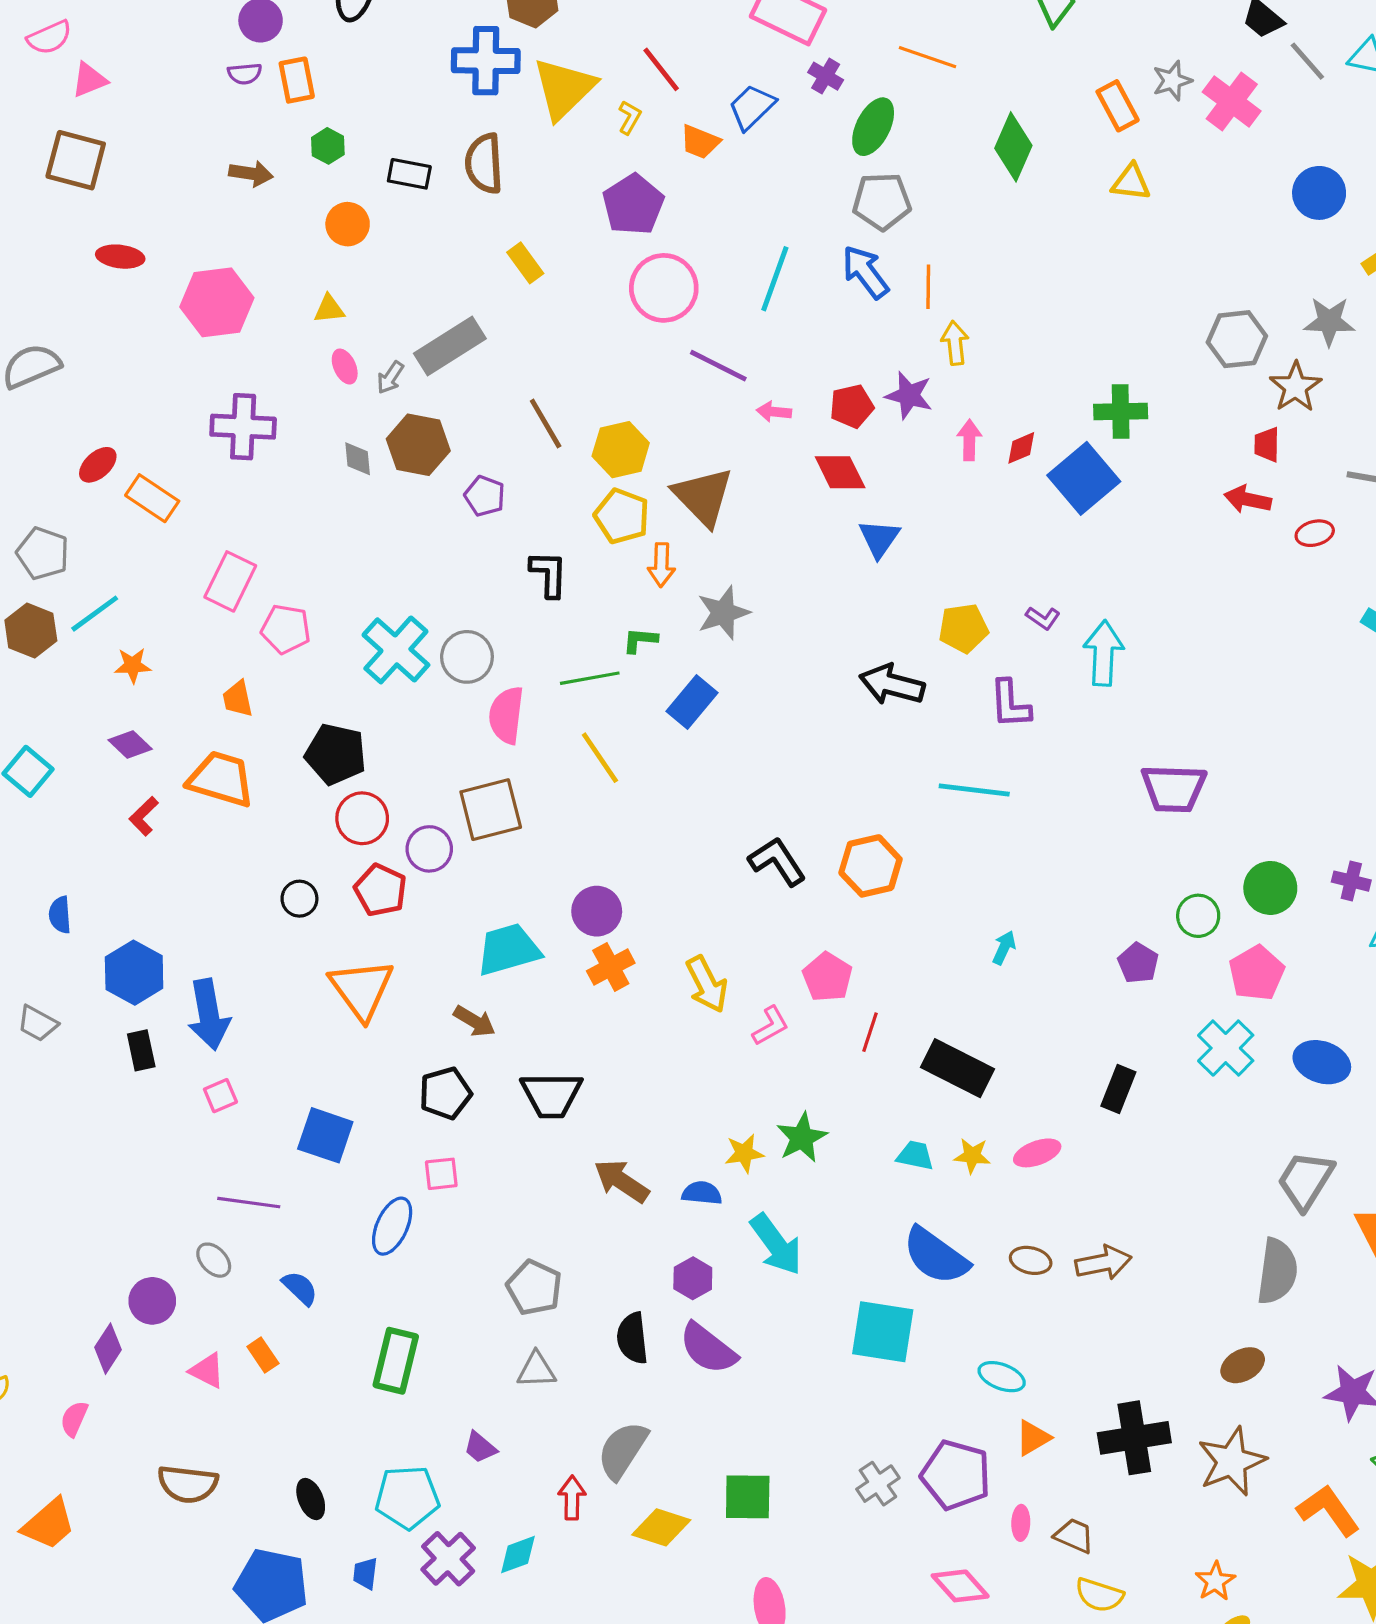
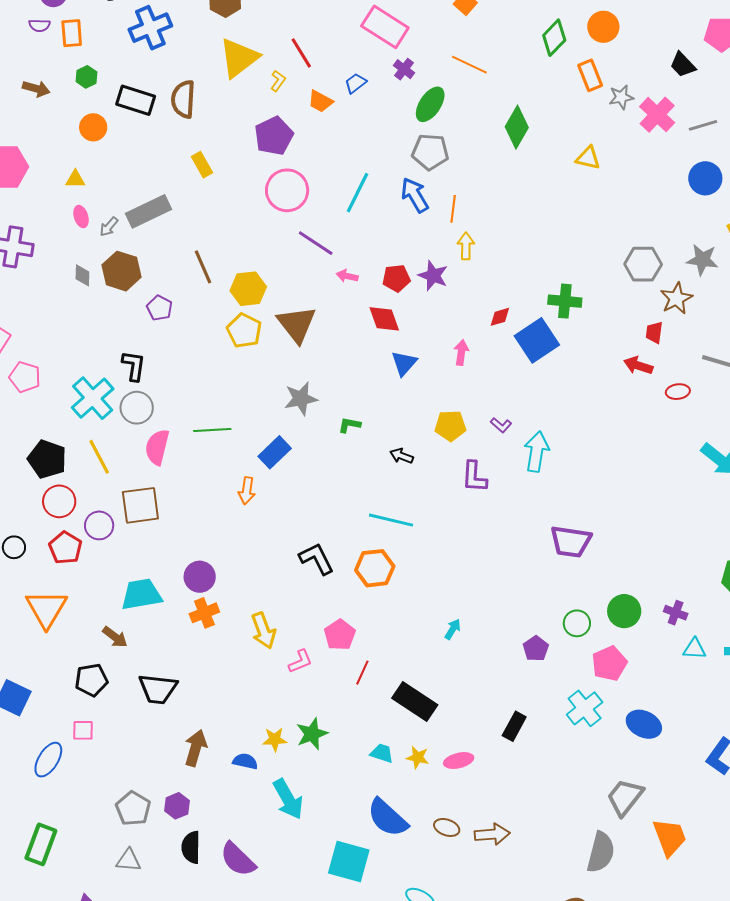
blue cross: (486, 61) -> (150, 28), moved, turned -30
gray line: (1307, 61) -> (703, 125), moved, turned -72
orange rectangle: (1118, 106) -> (590, 75), moved
blue trapezoid: (752, 107) -> (355, 83), size x0.7
black rectangle: (409, 174) -> (136, 100), size x1.4
pink arrow: (969, 440) -> (461, 353), moved
orange arrow: (661, 565) -> (247, 491), moved
black L-shape: (549, 574) -> (134, 366), moved
green L-shape: (640, 640) -> (349, 425), moved
black arrow: (892, 685) -> (401, 456), size x0.6
yellow line: (600, 758) -> (99, 457), moved
cyan line: (974, 790) -> (391, 520), moved
brown arrow: (621, 1181) -> (196, 748), turned 66
purple hexagon: (693, 1278) -> (177, 806), moved

